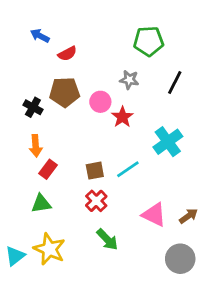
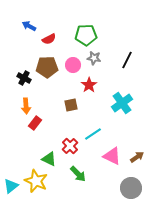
green pentagon: (149, 41) -> (86, 35), moved
pink circle: (100, 102) -> (73, 65), moved
cyan line: (128, 169) -> (93, 134), moved
brown square: (95, 171) -> (71, 105), moved
green triangle: (41, 204) -> (49, 159), moved, turned 35

